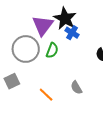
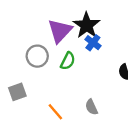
gray circle: (26, 49) -> (37, 56), size x0.7

